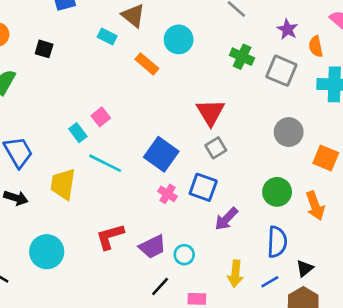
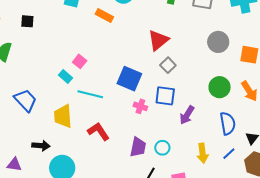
red triangle: (211, 112) -> (158, 40), turned 35
black arrow: (16, 198) -> (41, 146), moved
red L-shape: (110, 237) -> (98, 131), moved, turned 85
purple trapezoid: (152, 247) -> (138, 147), turned -40

